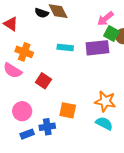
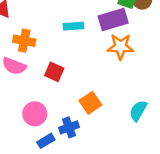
orange star: (105, 101) -> (120, 47), moved
orange square: (68, 110) -> (90, 103), turned -36
cyan semicircle: (104, 123) -> (138, 111), turned -78

